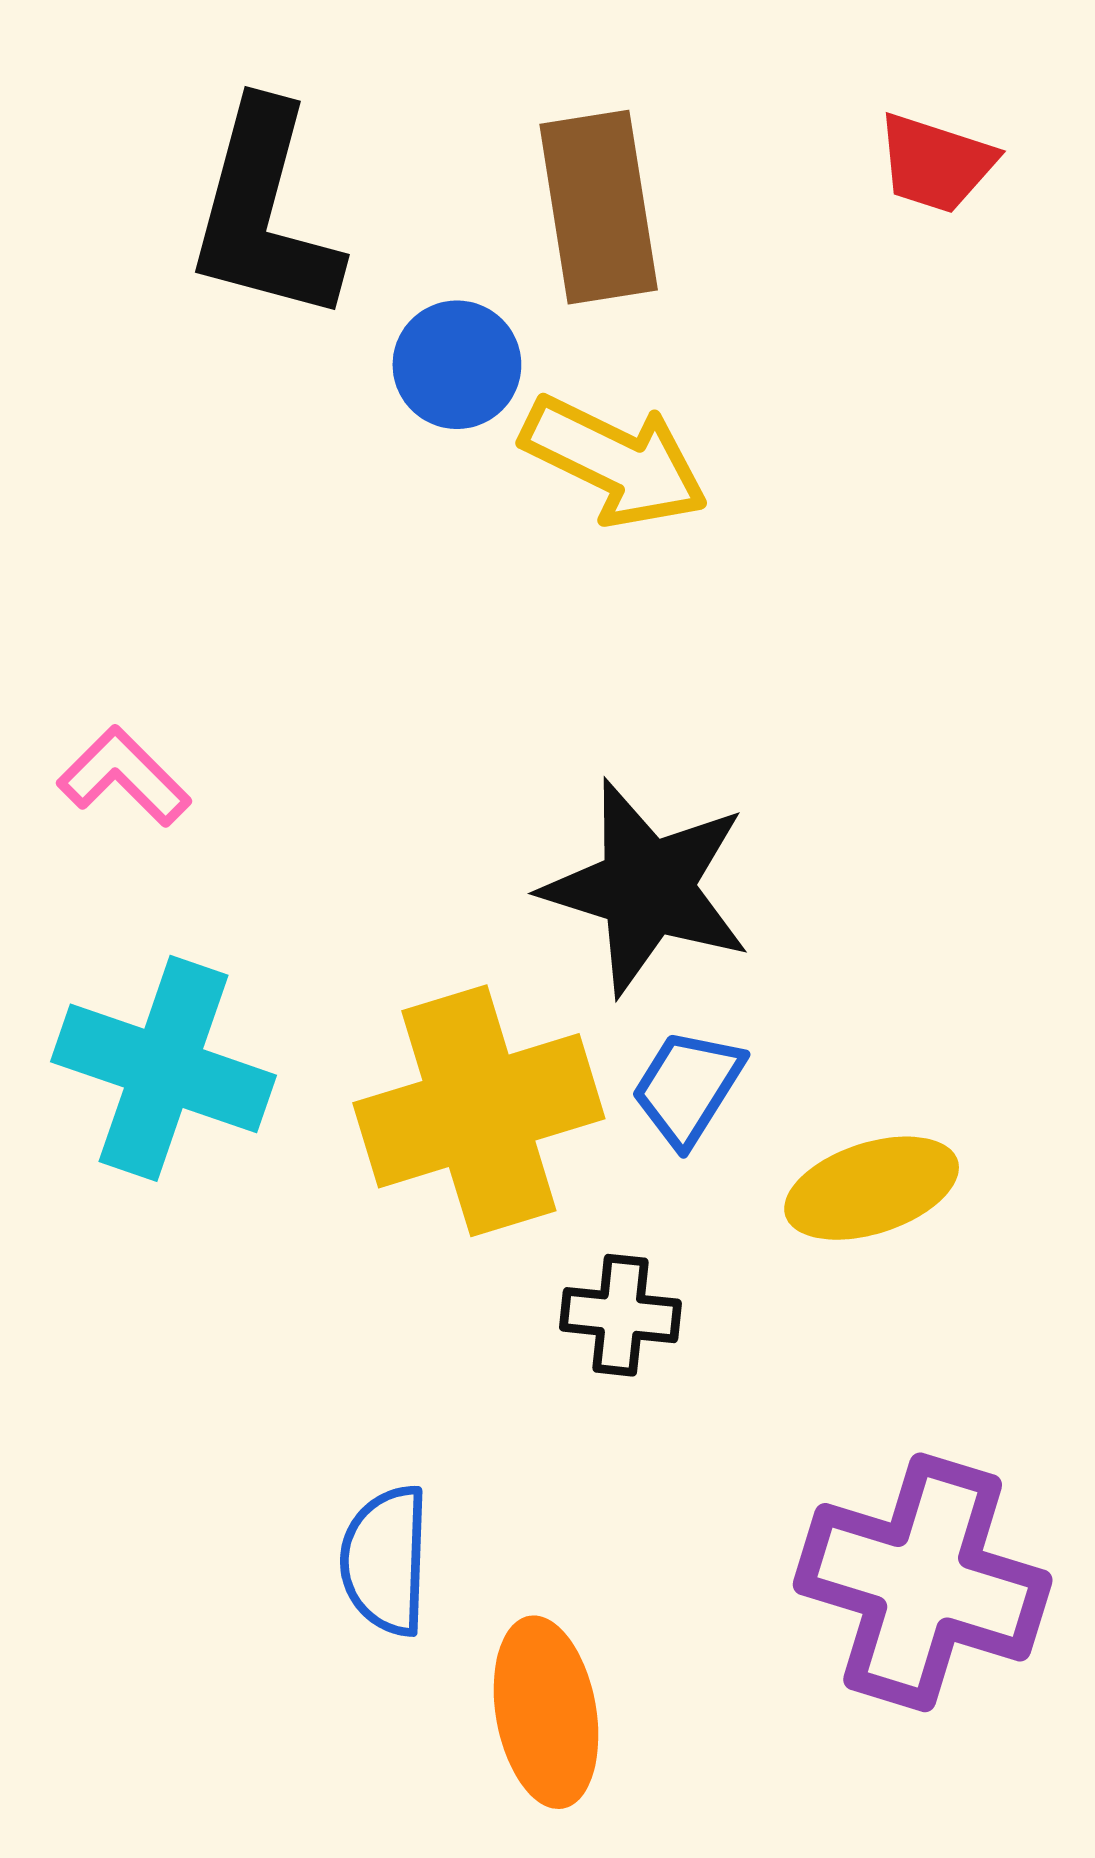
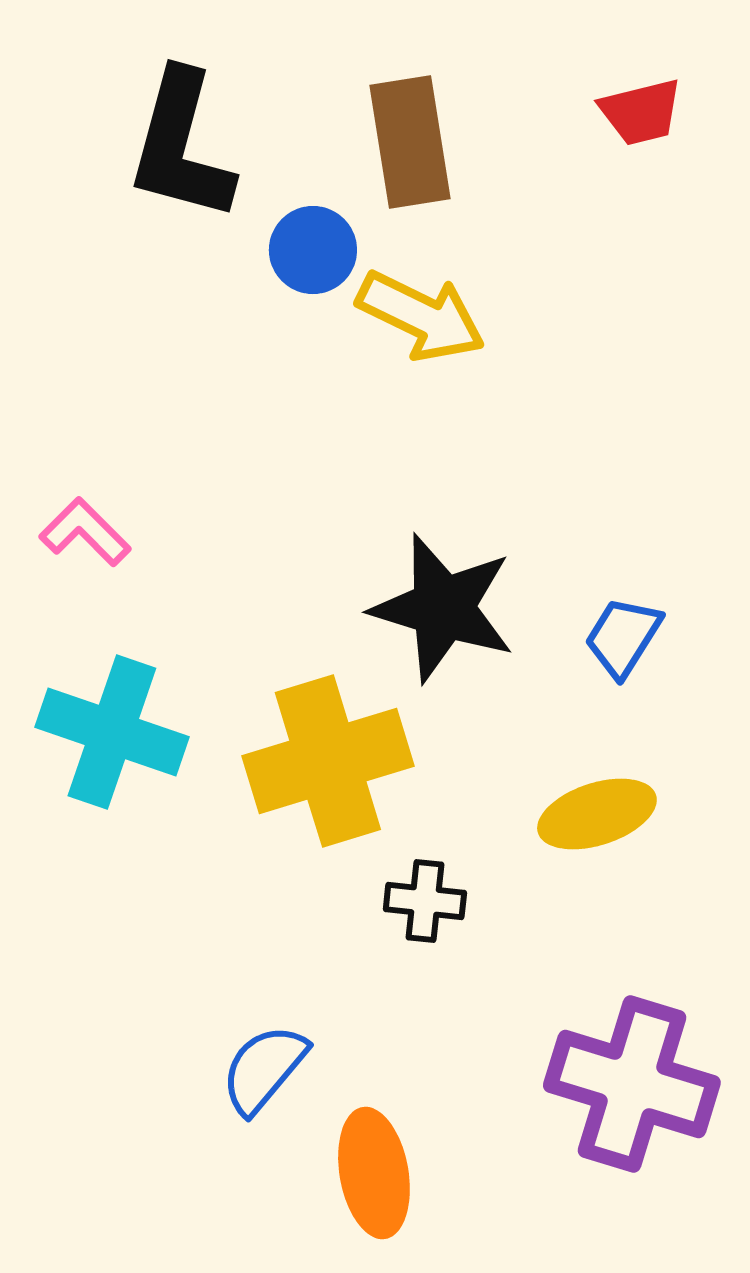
red trapezoid: (936, 163) -> (641, 112), turned -32
blue trapezoid: (688, 1087) -> (623, 637), moved
blue semicircle: (385, 1560) -> (264, 1069), turned 38

